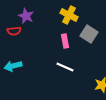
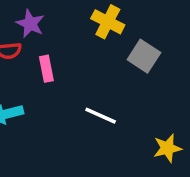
pink rectangle: (65, 41) -> (46, 69), moved

